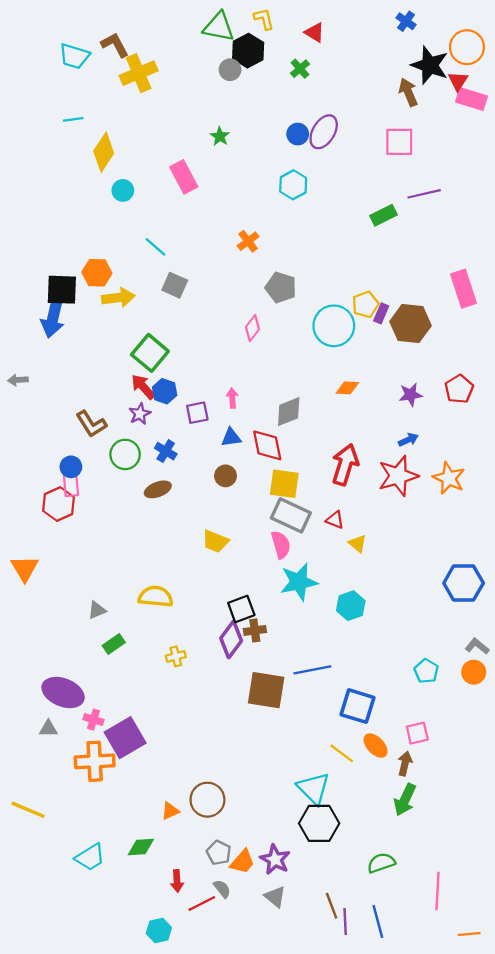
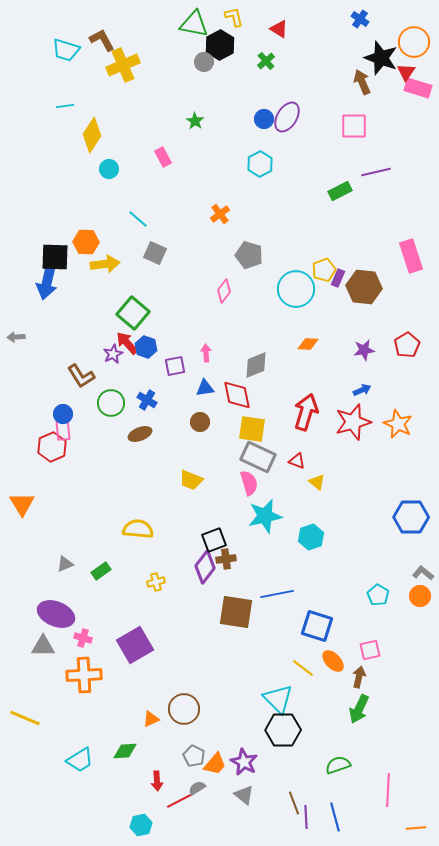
pink rectangle: (184, 177) -> (163, 157), size x0.7
purple star: (140, 414) -> (113, 354), moved
gray triangle: (97, 610) -> (65, 564), moved
gray triangle: (48, 729) -> (43, 646), size x1.4
purple square: (125, 738) -> (135, 645), moved
gray semicircle: (222, 889) -> (197, 788), turned -84

